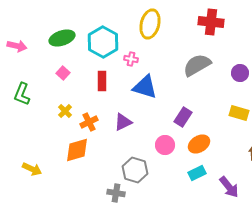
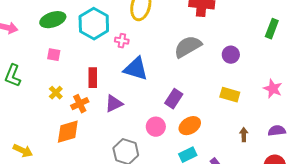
pink square: (63, 73) -> (54, 55), turned -32
red rectangle: (102, 81) -> (93, 78), moved

